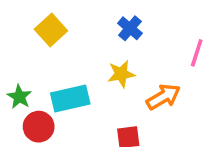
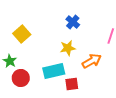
yellow square: (51, 30) -> (22, 34), moved
cyan rectangle: (70, 99) -> (54, 71), moved

